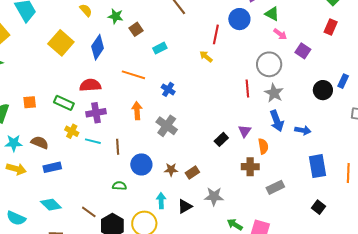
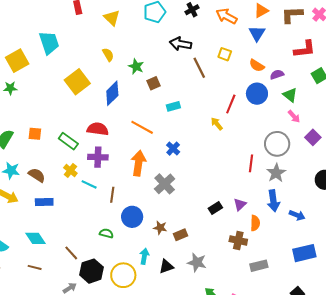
orange arrow: (137, 111) -> (138, 163), size x1.4
blue rectangle: (317, 166) -> (304, 253), turned 75

